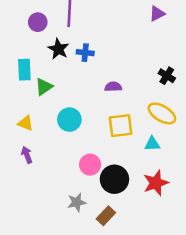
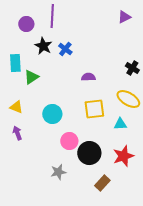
blue cross: (85, 53) -> (65, 49), turned 32
cyan circle: (69, 120) -> (52, 114), moved
brown rectangle: (106, 216) -> (102, 183), moved

